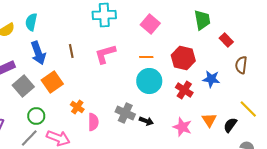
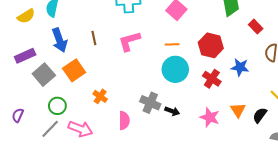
pink semicircle: (93, 122) -> (124, 120), moved

